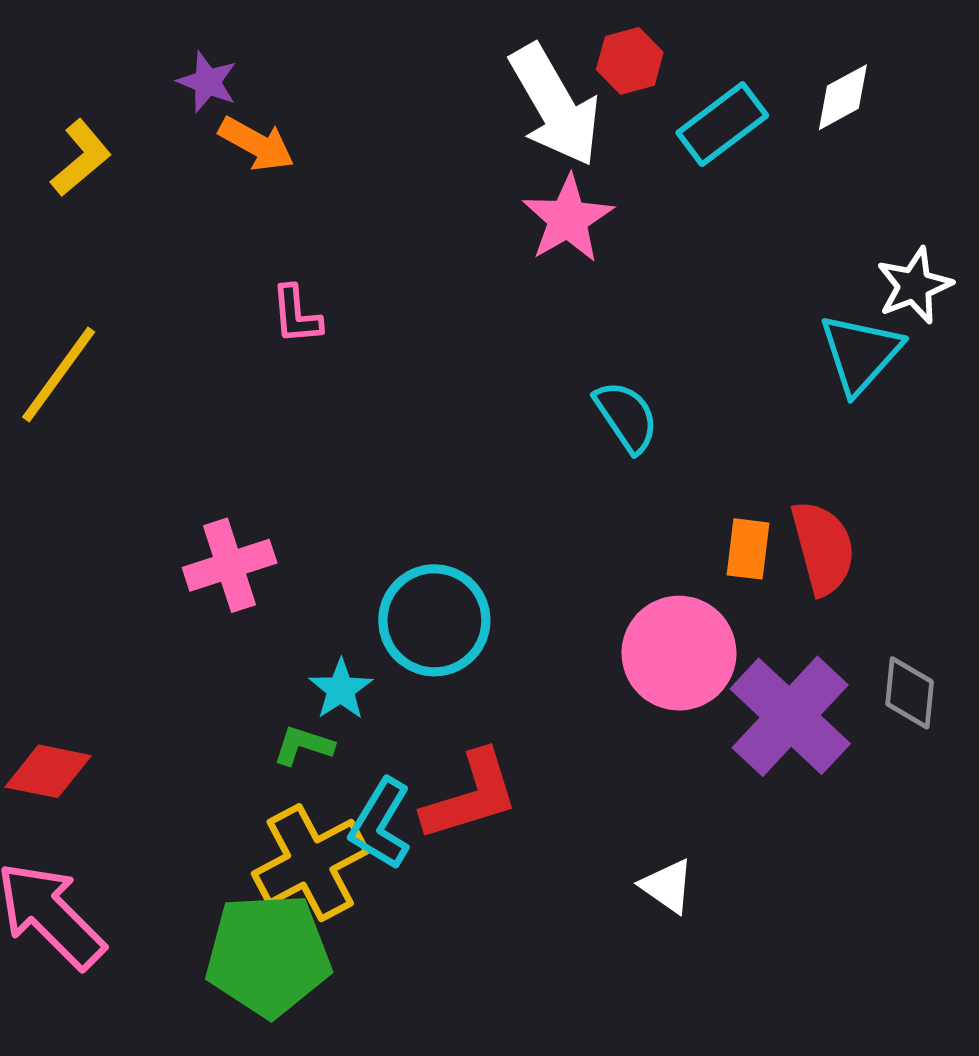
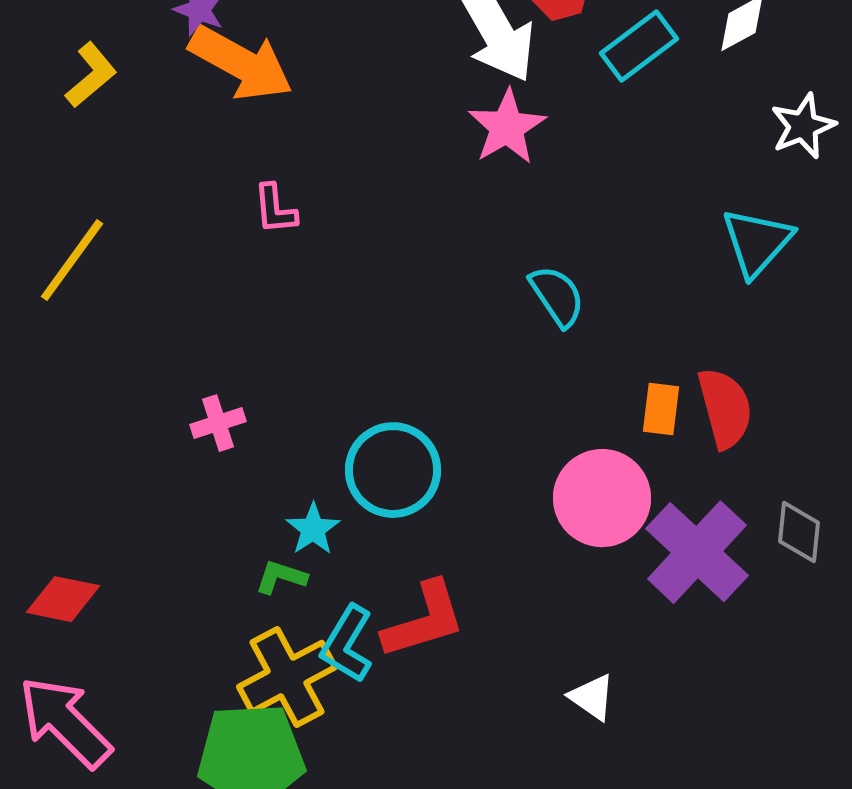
orange arrow: (256, 144) -> (241, 63), size x1.6
white star: (914, 286) -> (803, 126), moved
pink cross: (230, 565) -> (218, 423), size x0.7

